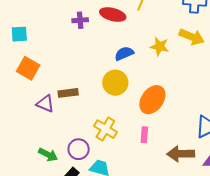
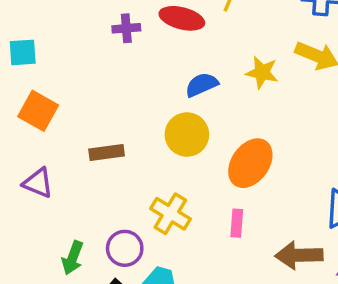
purple triangle: (45, 104) -> (38, 183), moved
green arrow: (48, 155) -> (73, 258), turned 84

